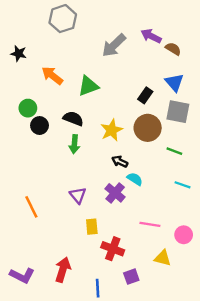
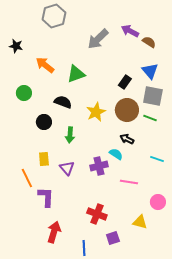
black circle: (40, 126) -> (44, 122), moved
green arrow: (74, 144) -> (70, 135), moved
green line: (174, 151) -> (150, 118), moved
black arrow: (120, 162) -> (127, 139), moved
purple cross: (115, 193) -> (99, 166), turned 36
pink line: (150, 224) -> (129, 182), moved
yellow rectangle: (92, 227) -> (44, 159), moved
purple L-shape: (22, 275) -> (46, 197), moved, turned -115

